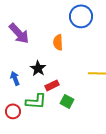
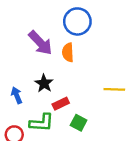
blue circle: (81, 16) -> (77, 21), moved
purple arrow: (19, 33) -> (40, 43), moved

